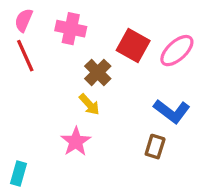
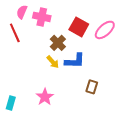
pink semicircle: (24, 20) -> (22, 12), moved
blue L-shape: (172, 111) -> (75, 61), moved, turned -35
pink star: (76, 142) -> (45, 97), moved

